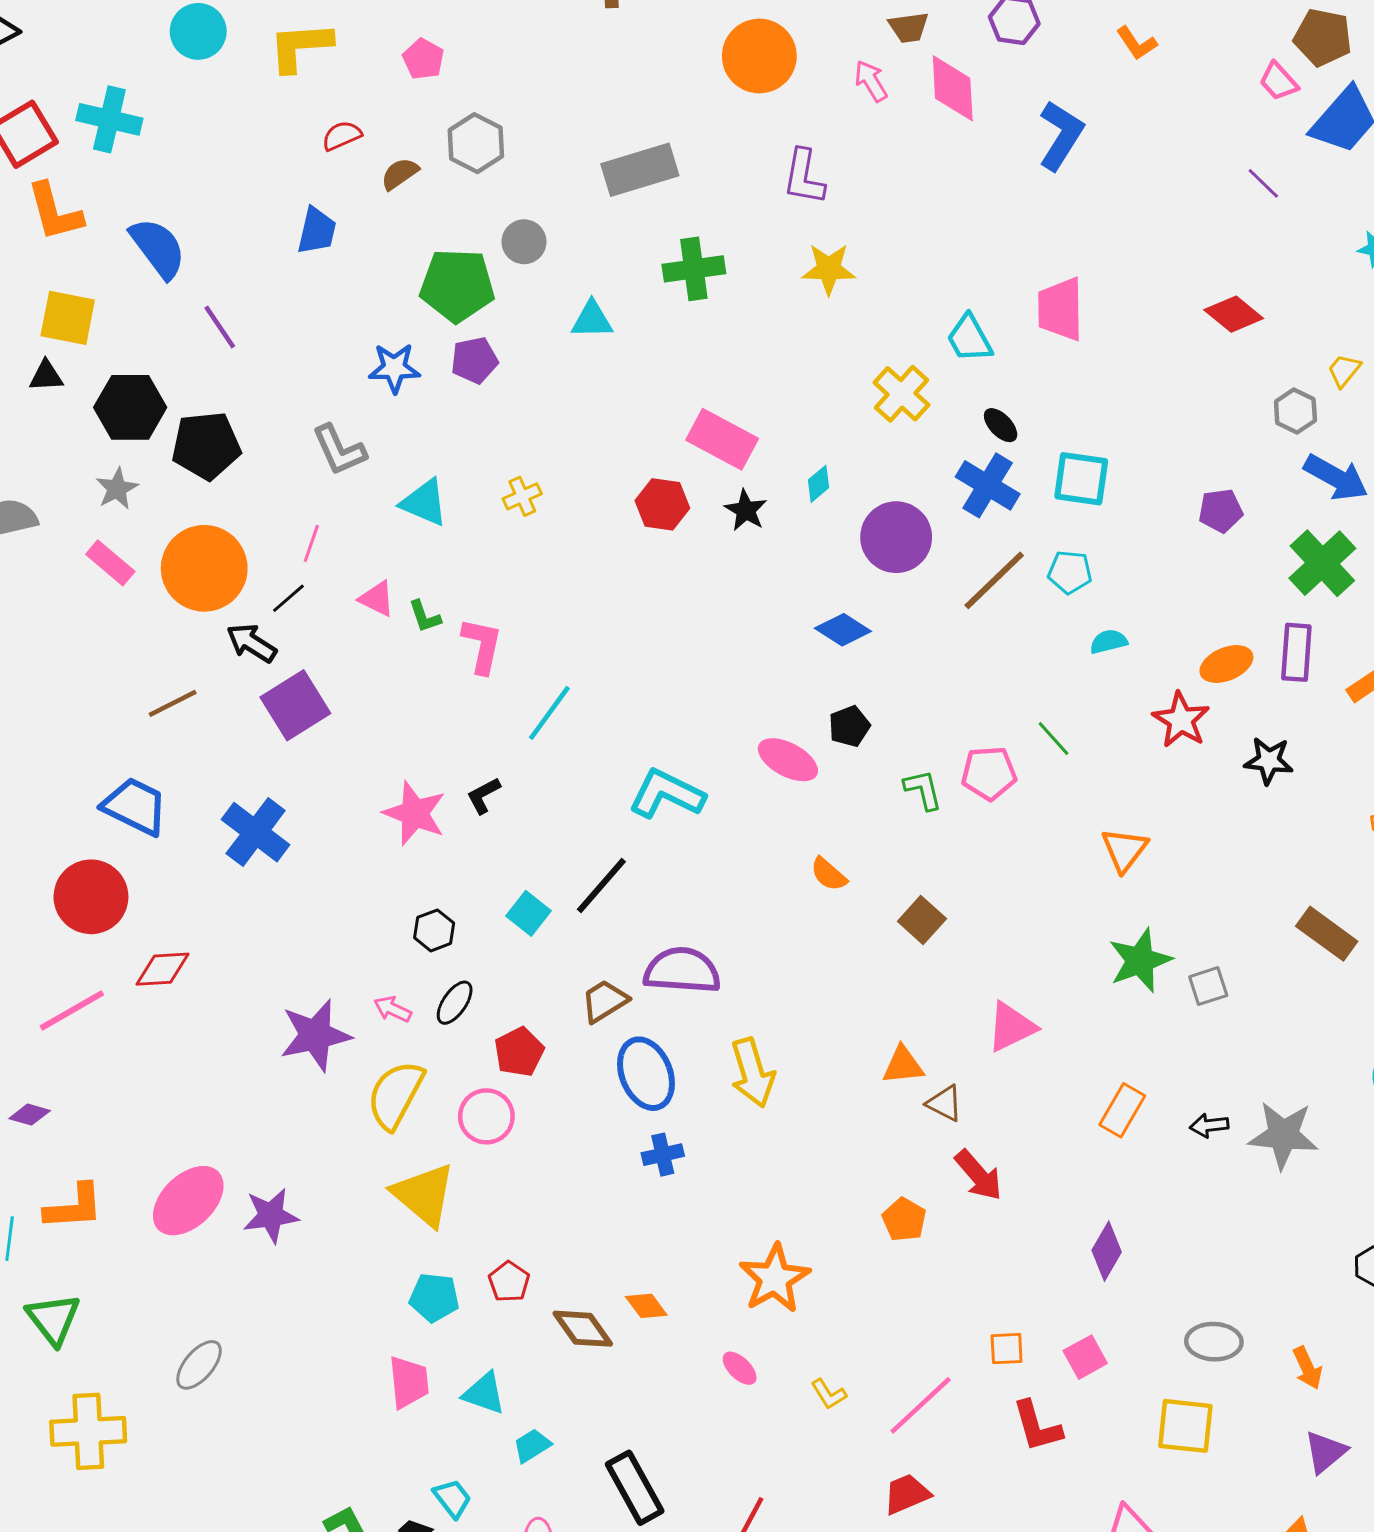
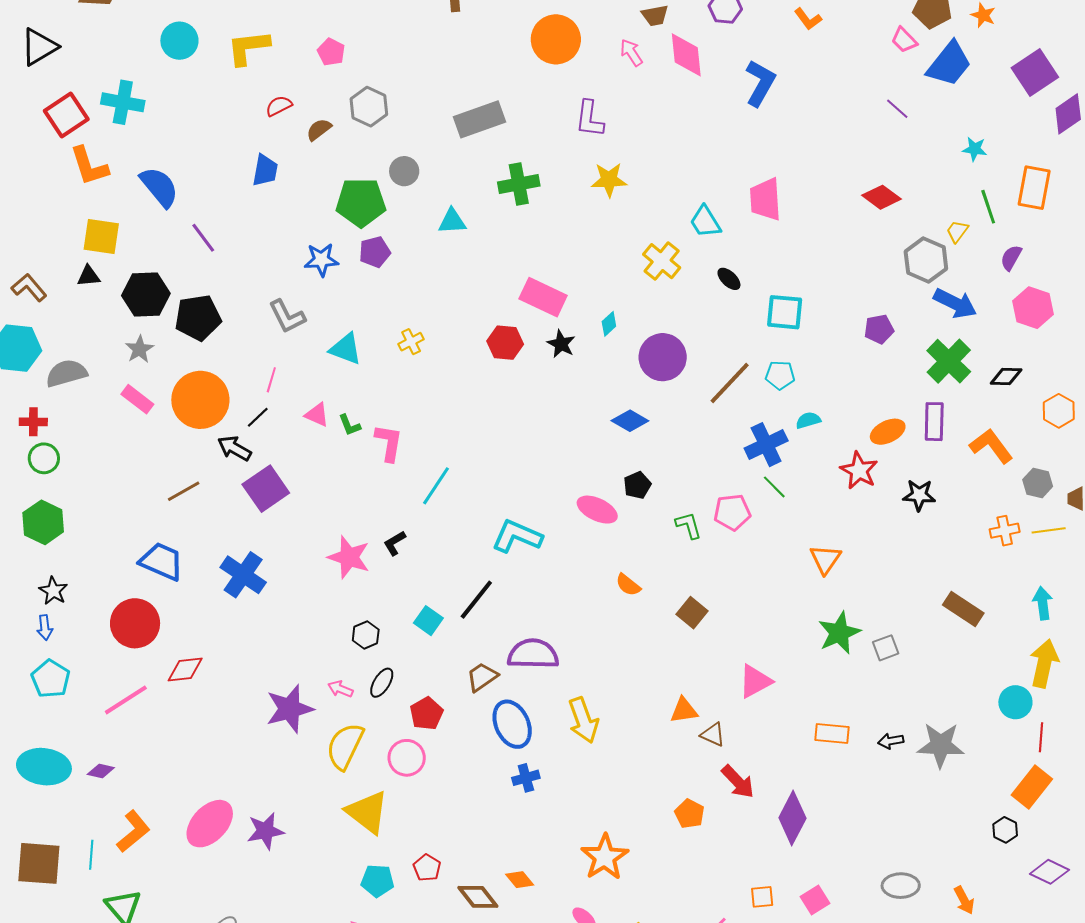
gray hexagon: (1295, 411) -> (926, 260), size x1.5
blue cross: (988, 485) -> (766, 445), moved, turned 36
orange rectangle: (1122, 1110) -> (832, 734), turned 68
orange L-shape: (74, 1207) -> (133, 831), turned -33
purple diamond: (1107, 1251) -> (792, 818), moved, size x1.4

